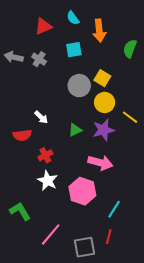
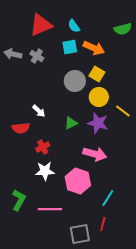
cyan semicircle: (73, 18) -> (74, 26), moved
red triangle: (43, 26) -> (41, 25), size x1.4
orange arrow: (99, 31) -> (94, 48), moved, turned -60
green semicircle: (130, 49) -> (123, 29), moved, turned -126
purple star: (104, 130) -> (98, 123), turned 30
white star: (48, 181) -> (45, 171), turned -30
green L-shape: (20, 211) -> (19, 200), turned 60
pink line: (51, 234) -> (50, 209), moved, turned 50

